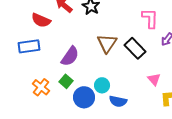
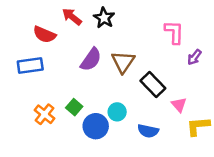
black rectangle: (135, 48) -> (153, 85), moved
purple semicircle: (70, 56) -> (91, 60), moved
blue semicircle: (118, 101) -> (148, 131), moved

